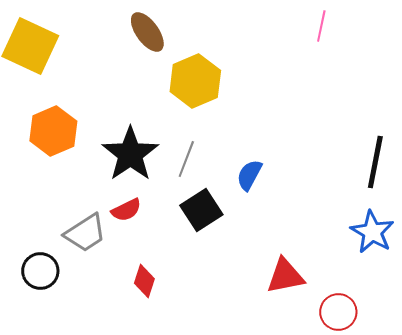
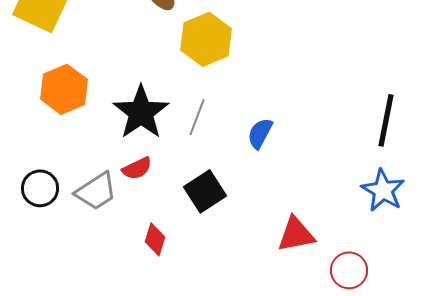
black square: (201, 210) -> (205, 191), moved
black circle: (40, 271) -> (40, 188), moved

